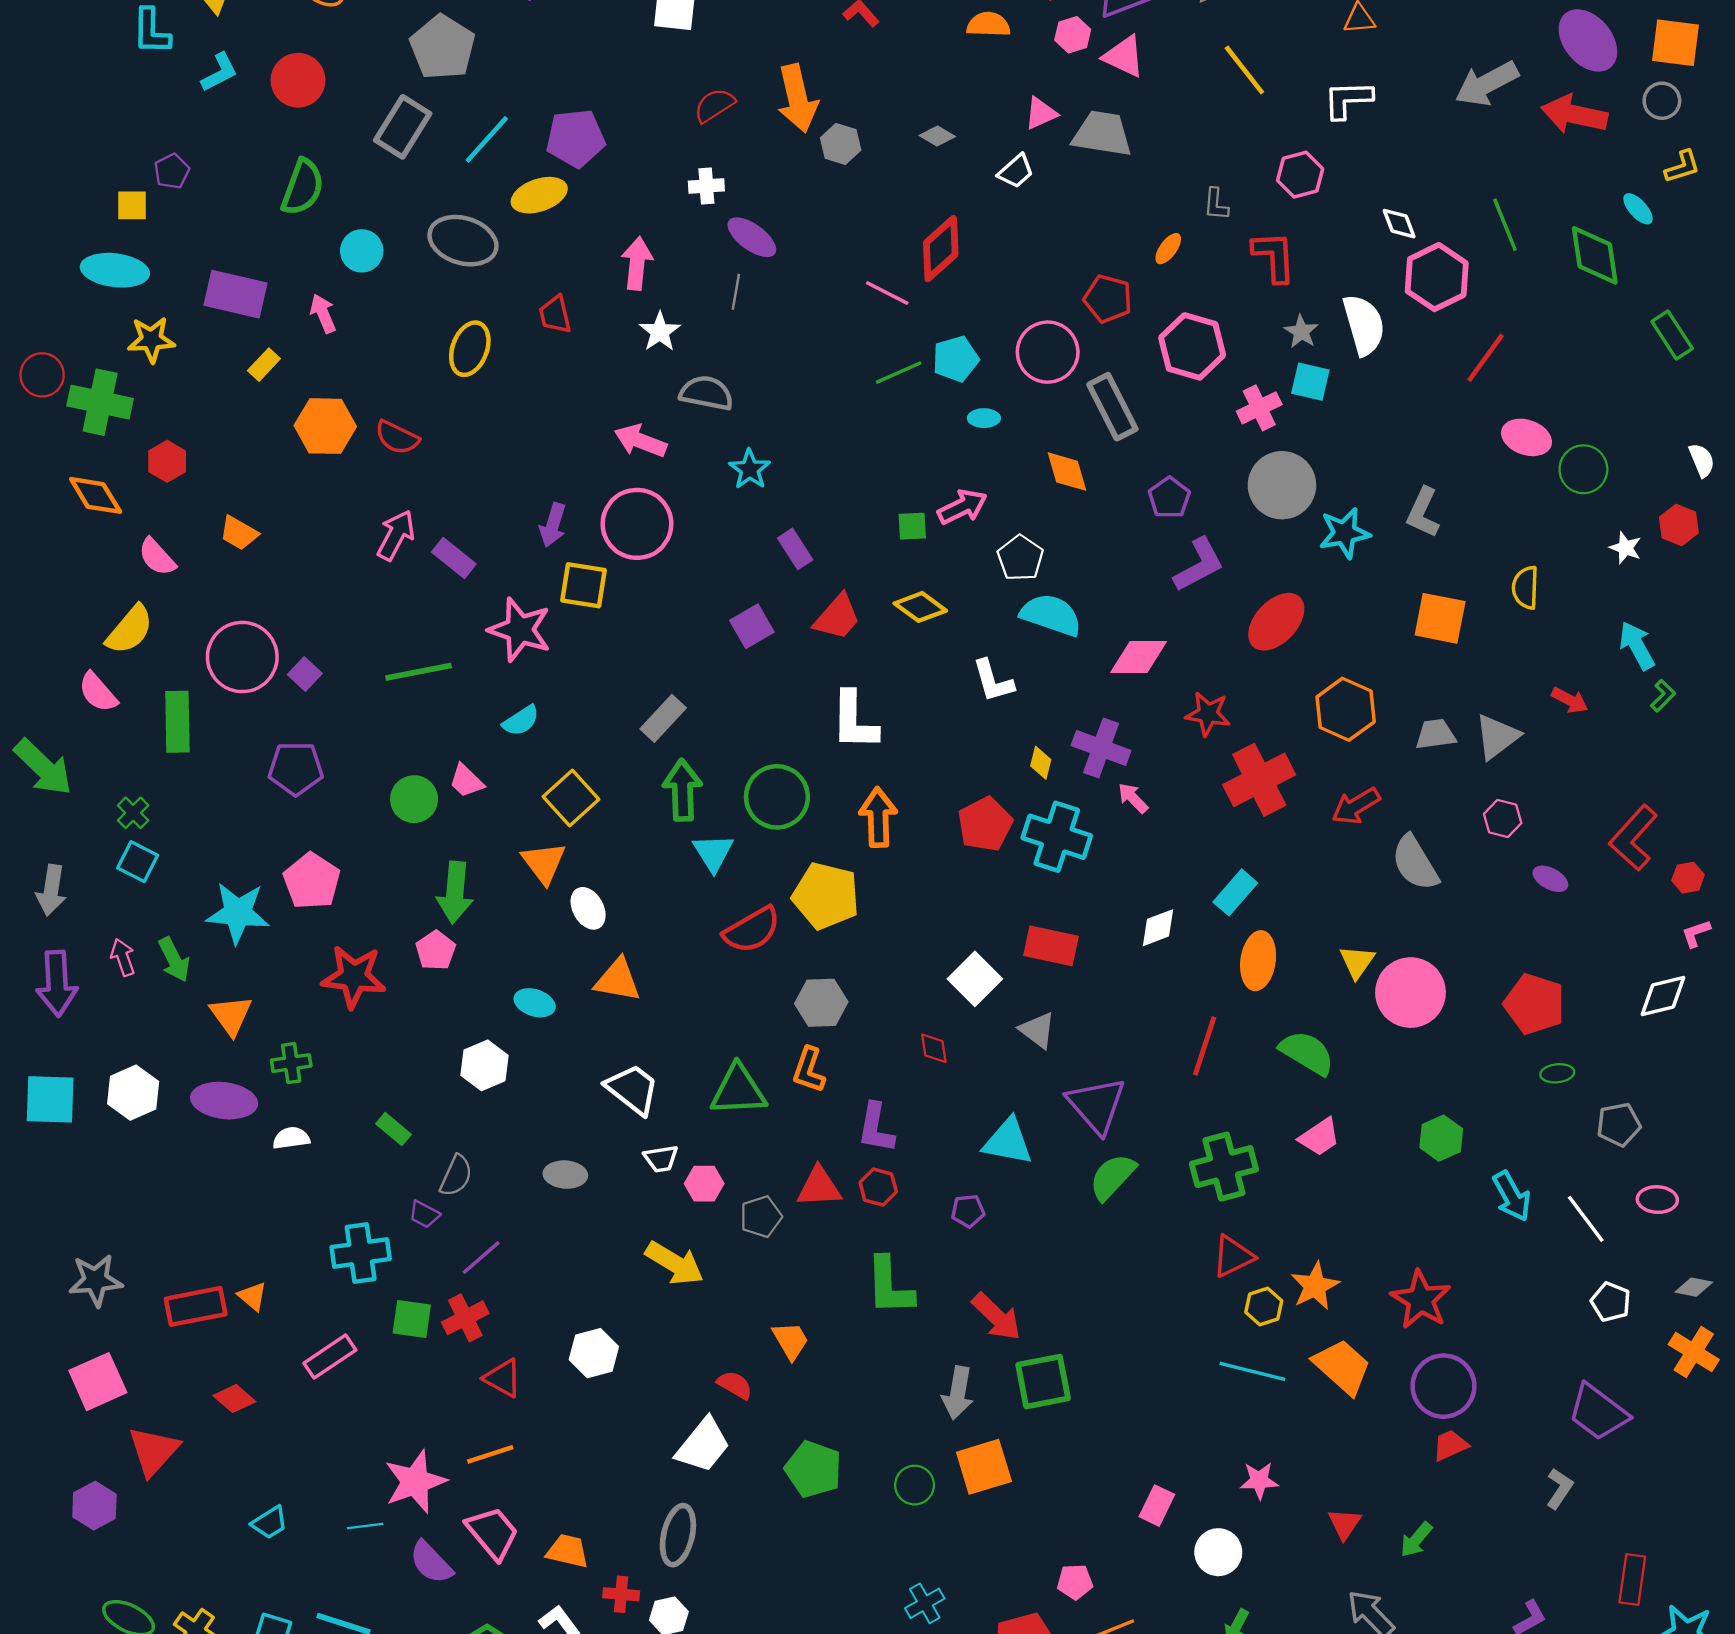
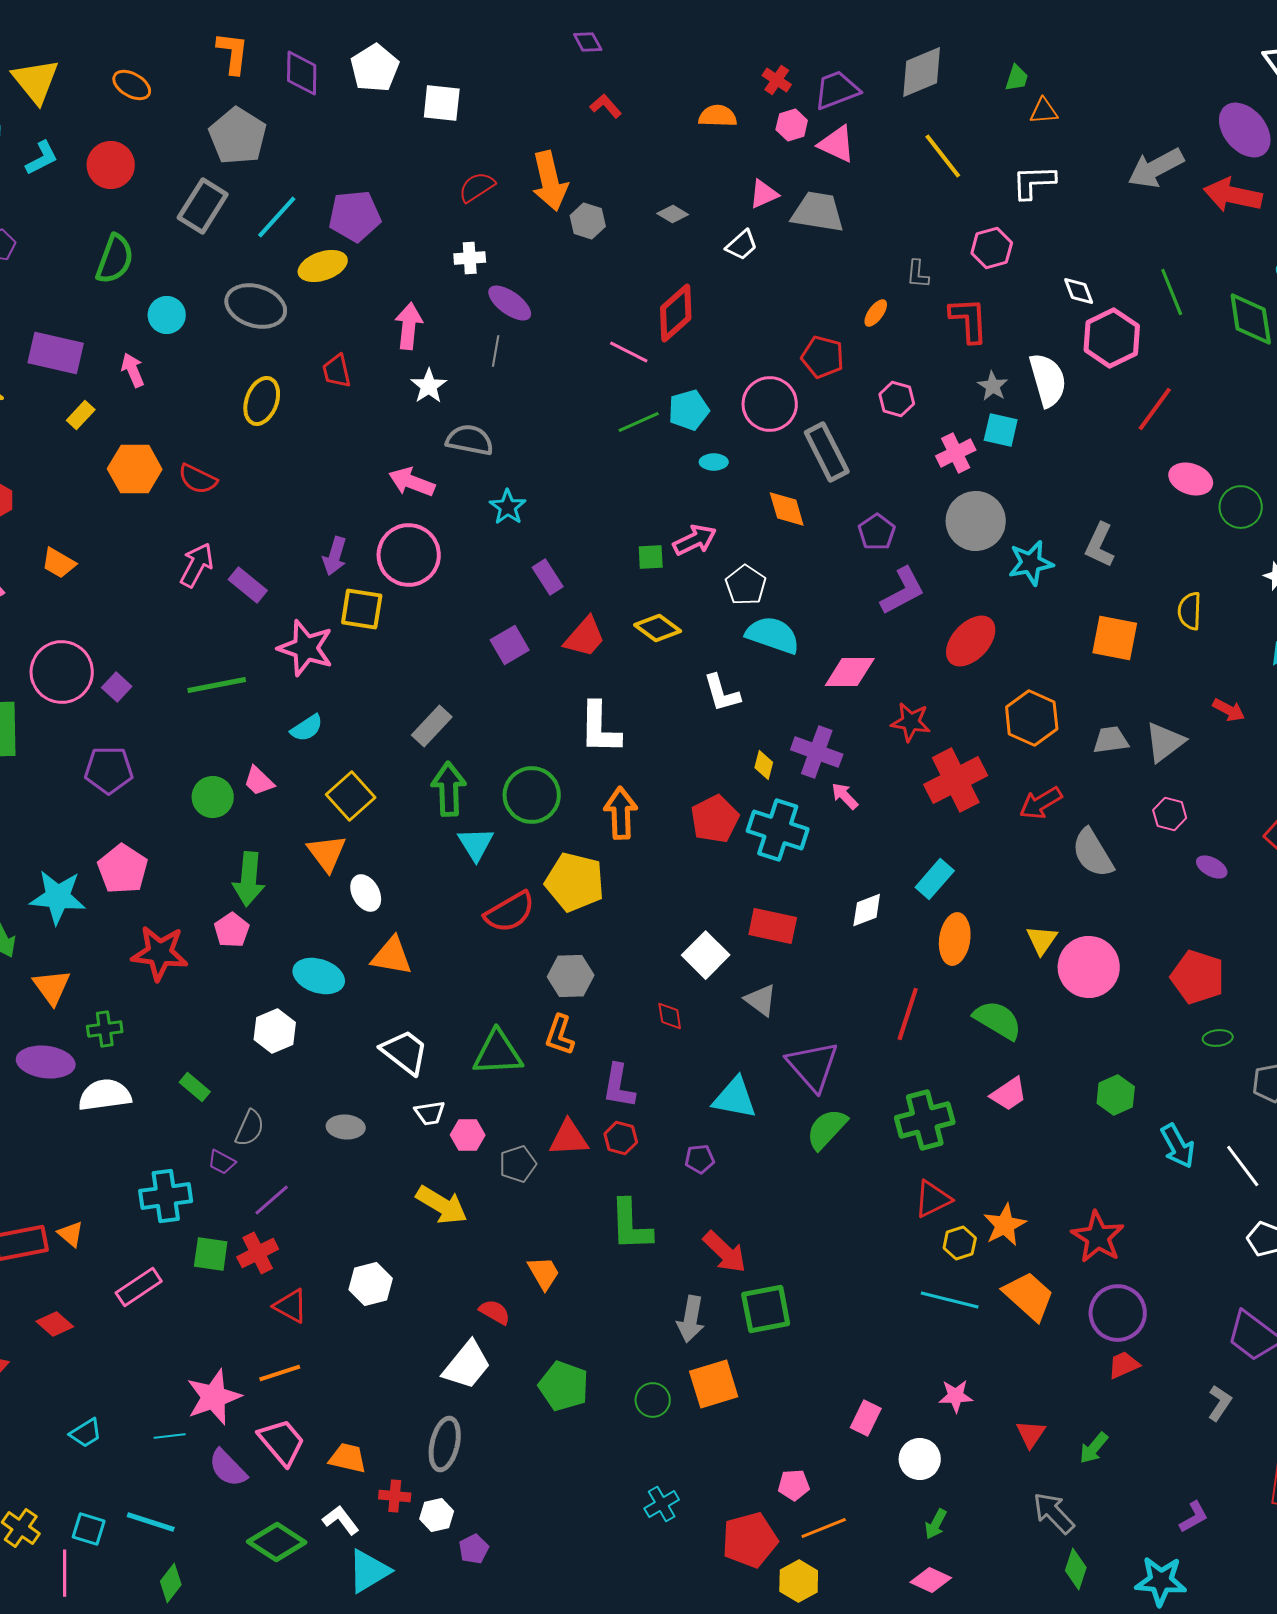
pink hexagon: (1192, 346) -> (897, 399), size x0.6
cyan ellipse: (535, 1003) -> (319, 976), size x1.4
white semicircle: (291, 1138) -> (105, 1095), size x1.6

